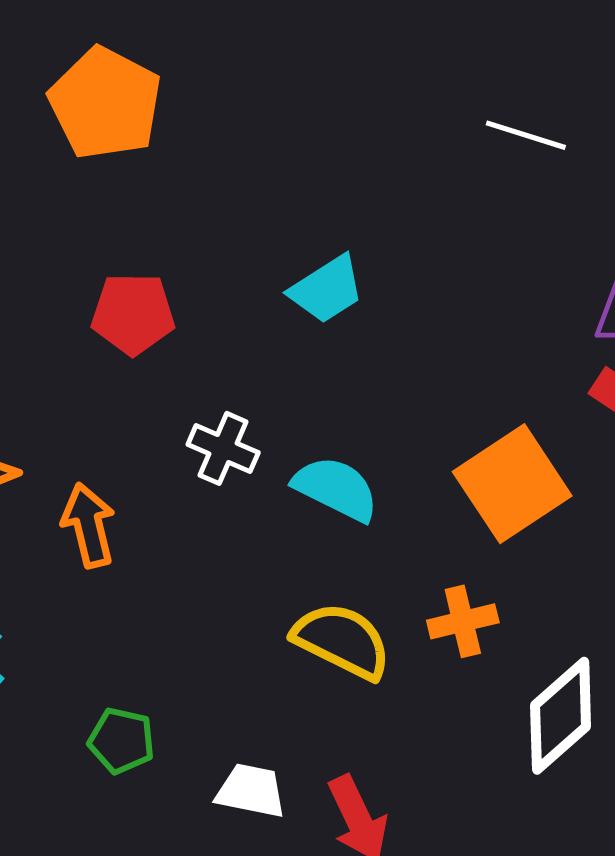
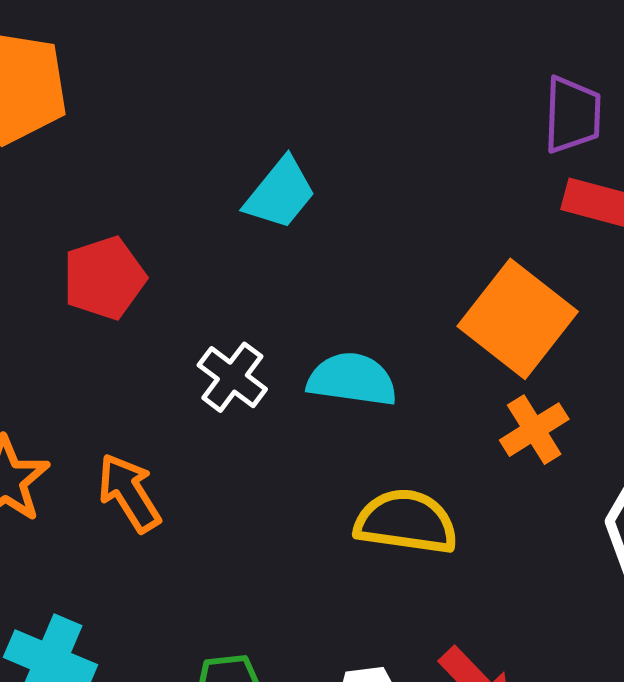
white cross: (223, 448) -> (232, 377), turned 32
orange cross: (463, 621) -> (534, 430), moved

